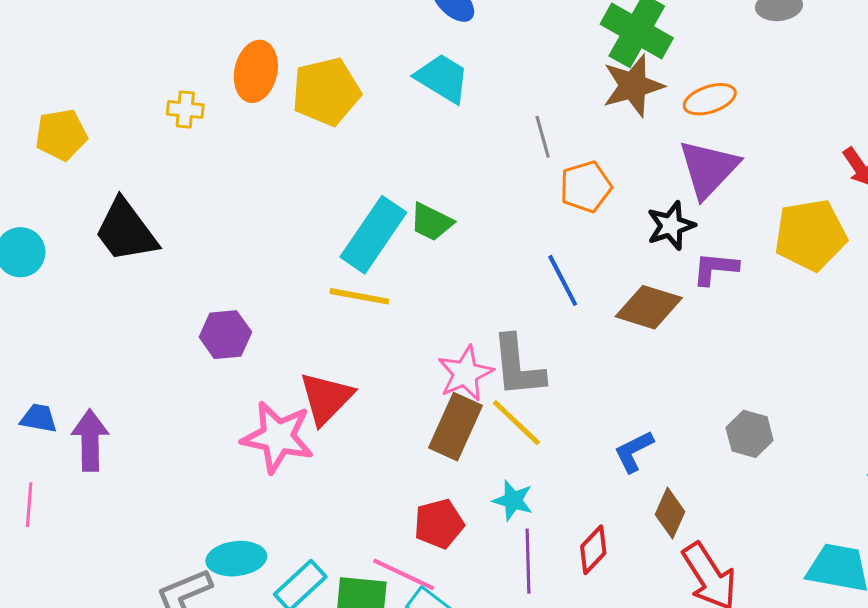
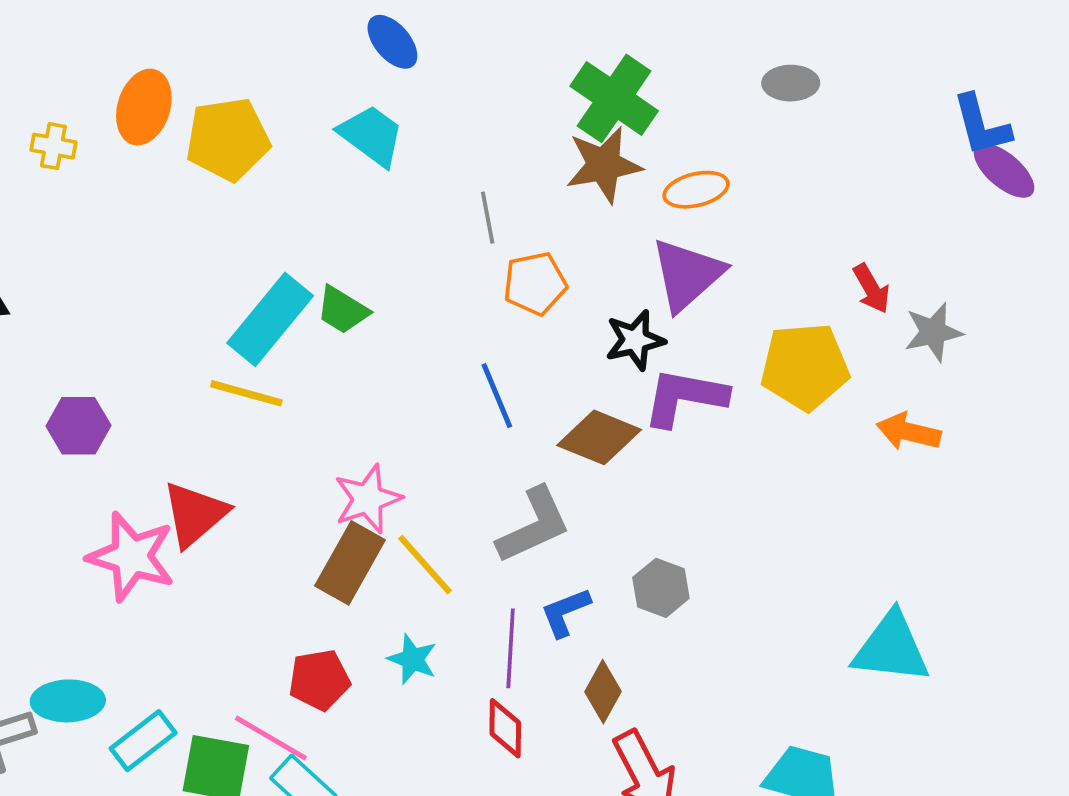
purple L-shape: (715, 268) -> (685, 397), size x1.5
gray L-shape: (518, 366) -> (534, 525), moved, turned -114
gray hexagon: (750, 434) -> (661, 588), moved
red diamond: (593, 550) -> (505, 728), turned -48
purple line: (528, 561) -> (511, 648), moved

